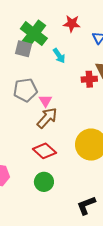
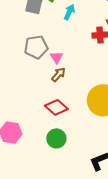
cyan arrow: (59, 56) -> (69, 12), turned -119
brown arrow: (47, 118) -> (58, 74), size x0.7

